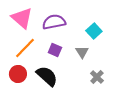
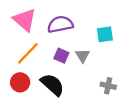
cyan square: (94, 31) -> (105, 34), turned 35
gray triangle: (82, 52) -> (83, 56), moved
gray cross: (97, 77) -> (108, 86), turned -32

